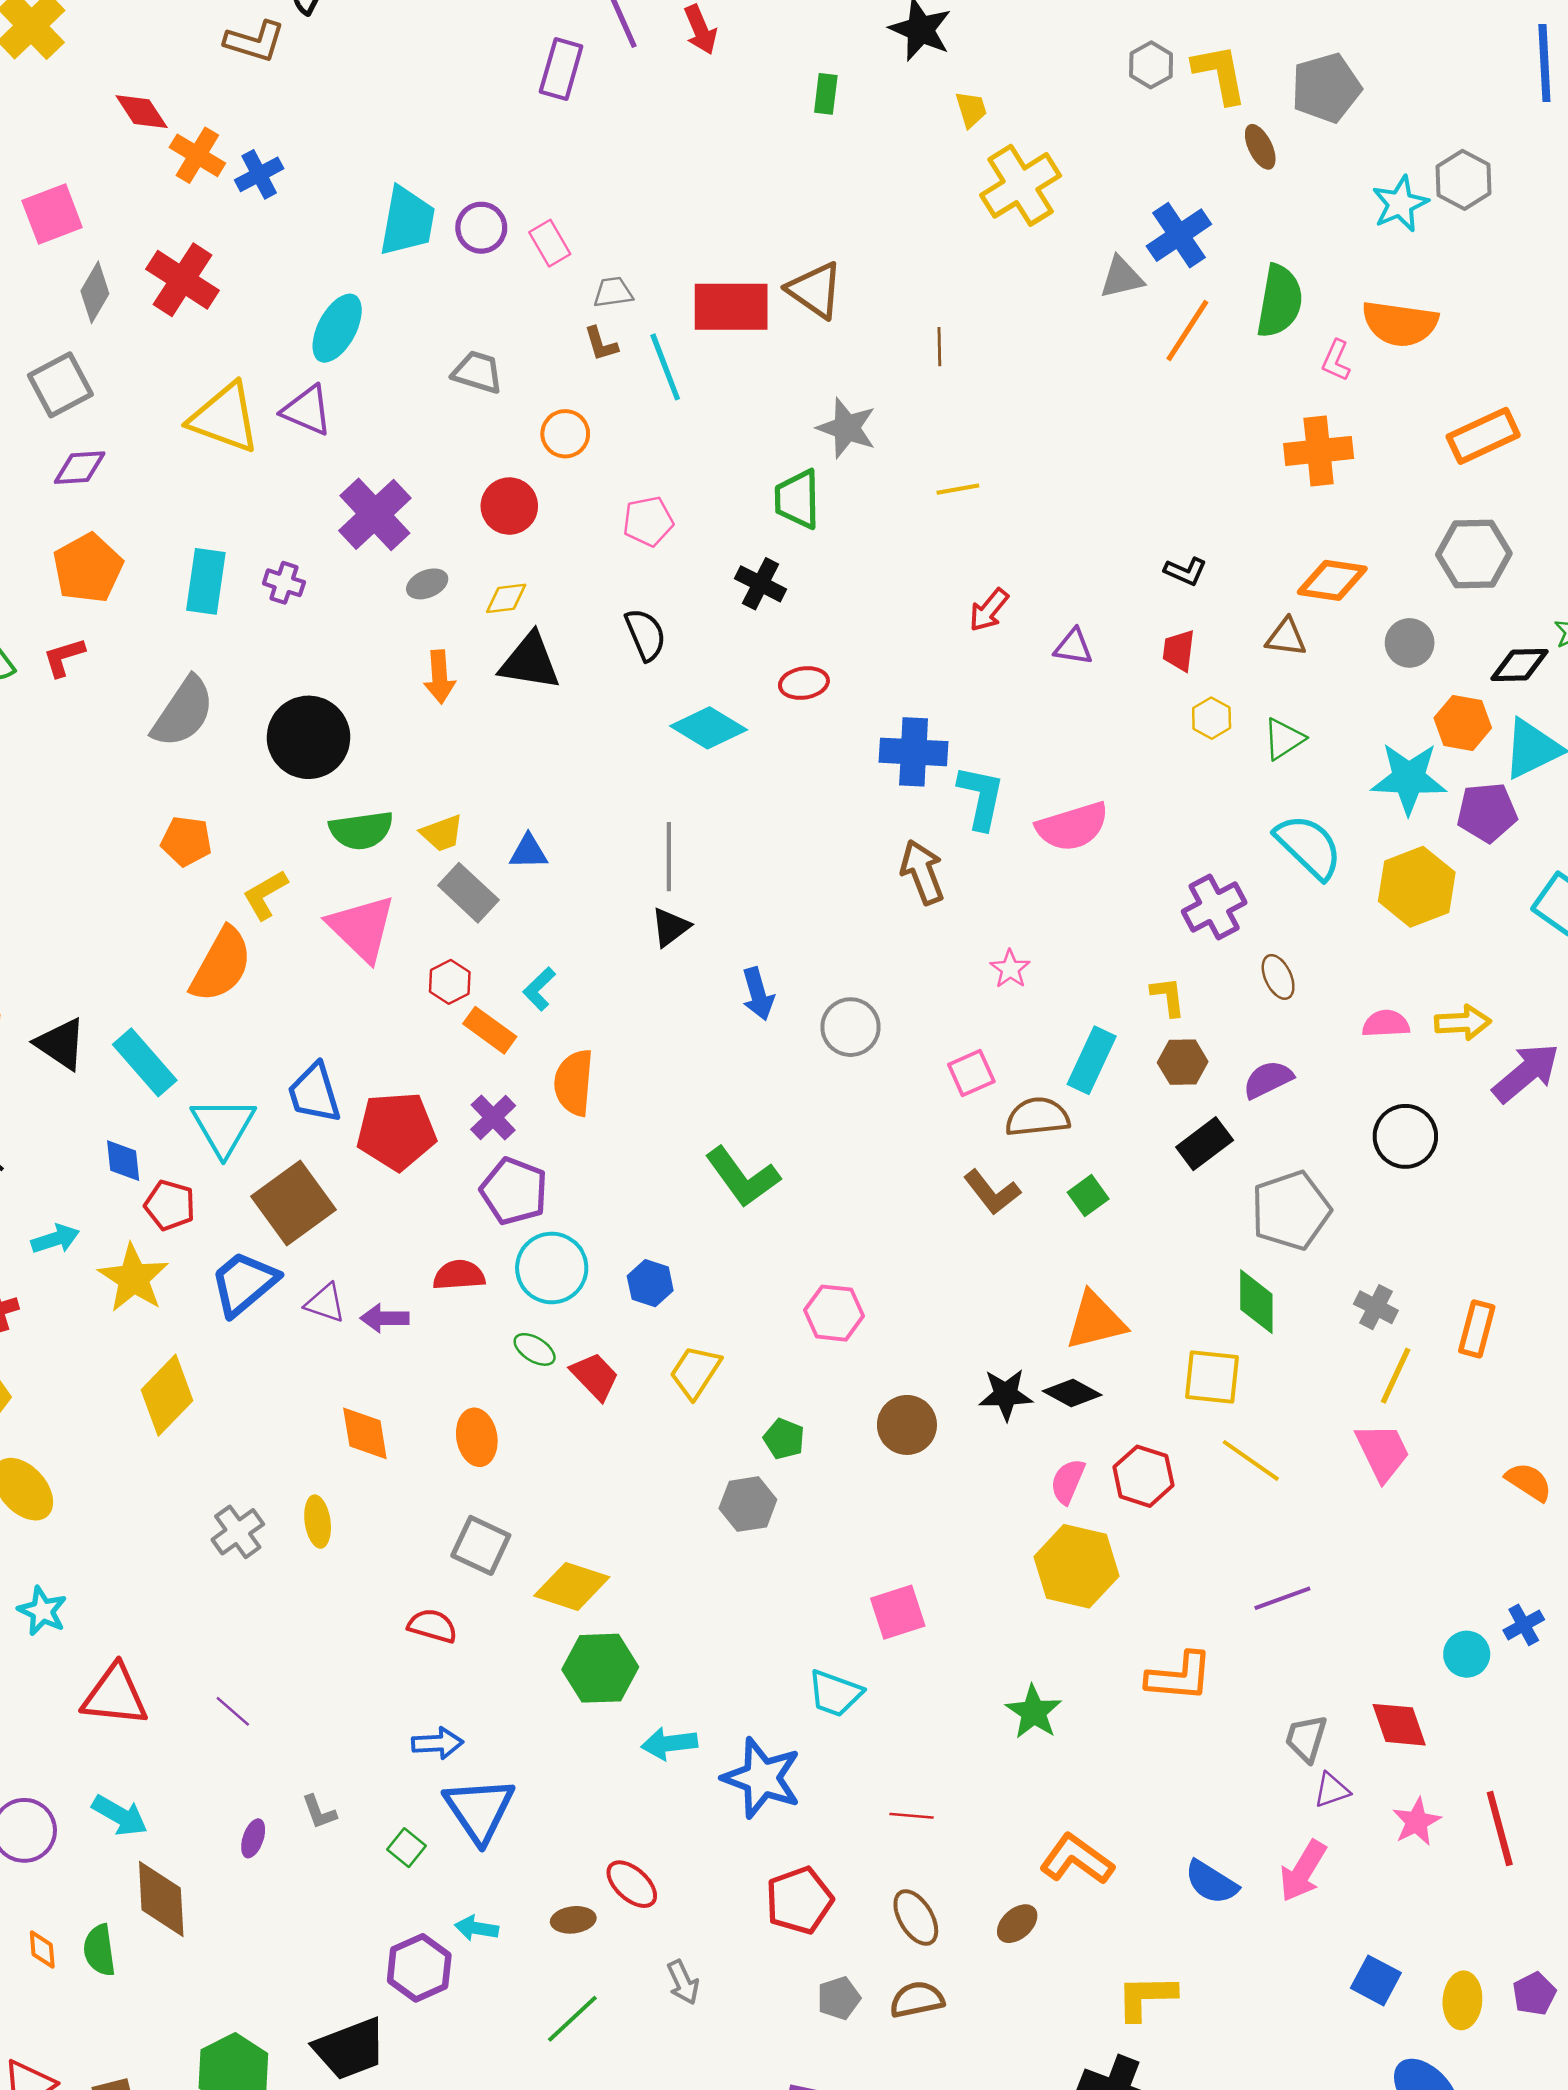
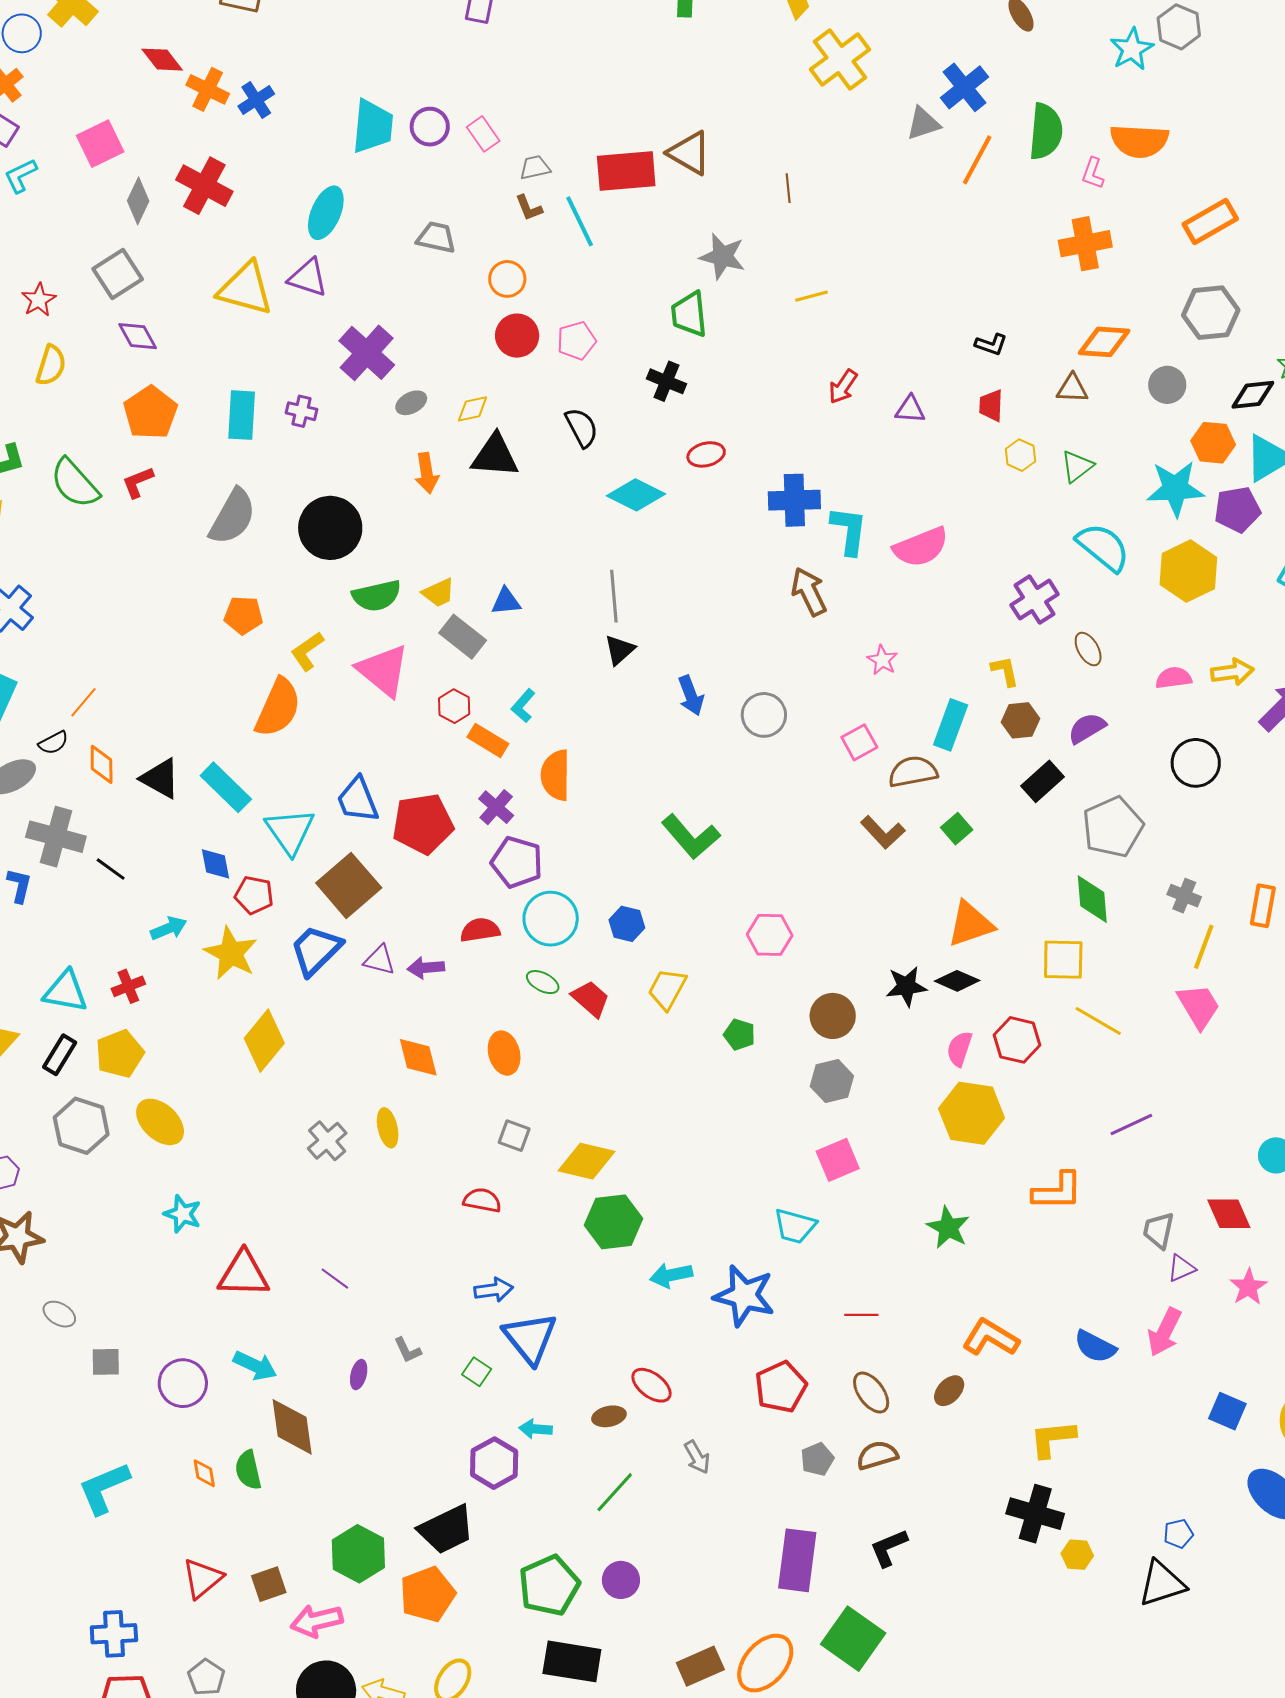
purple diamond: (80, 468) -> (138, 336), turned 69
red circle: (509, 506) -> (517, 336), moved
gray hexagon: (748, 1504) -> (832, 1081), moved
gray square: (481, 1545) -> (514, 1136), size x0.7

